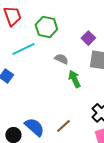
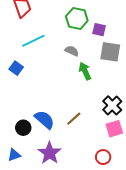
green hexagon: (46, 27) -> (77, 19), moved
purple square: (88, 38) -> (99, 30), turned -32

